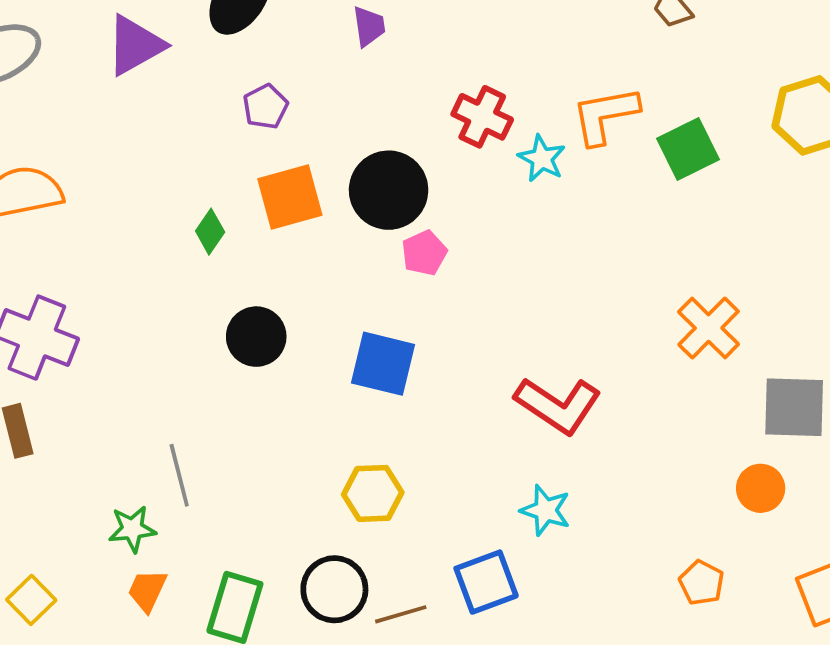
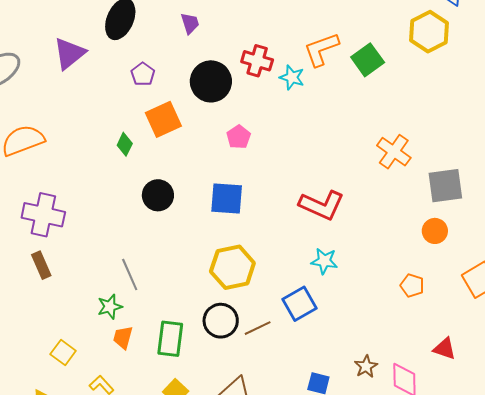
black circle: (389, 190) -> (211, 81), moved
yellow hexagon: (373, 493) -> (232, 267), size x1.4

